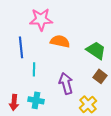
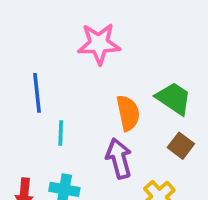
pink star: (41, 19) -> (99, 44), moved
orange semicircle: (60, 41) -> (128, 113), moved, turned 66

